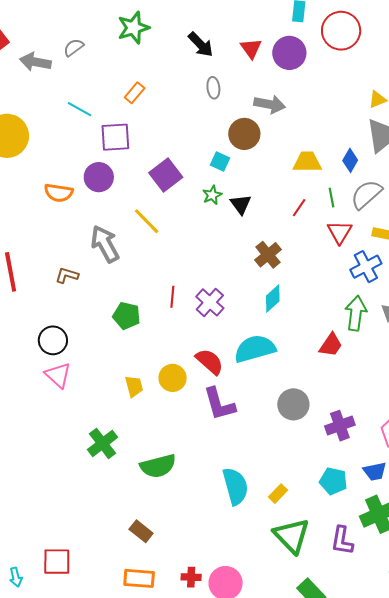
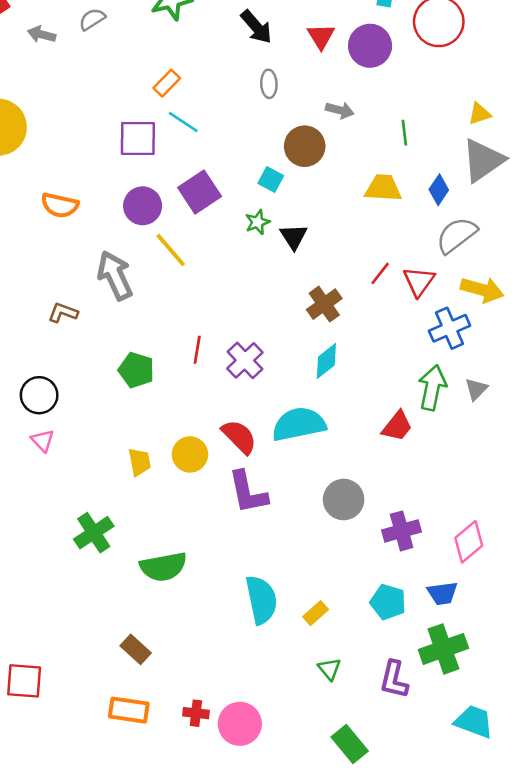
gray arrow: (35, 62) -> (42, 34), size x0.7
gray arrow: (270, 104) -> (340, 110), size x0.7
cyan line: (79, 109) -> (183, 122), moved
purple circle: (99, 177) -> (143, 206), moved
green line: (332, 198) -> (404, 133), moved
red line: (299, 208) -> (380, 273), moved
pink triangle: (58, 375) -> (43, 440), size x0.7
green triangle: (292, 536) -> (329, 669), size x0.5

